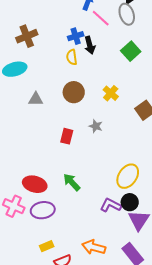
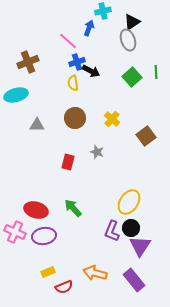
pink line: (101, 18) -> (68, 41), moved
black arrow: (90, 45) -> (91, 71), turned -48
purple L-shape: (111, 205) -> (112, 231), turned -95

